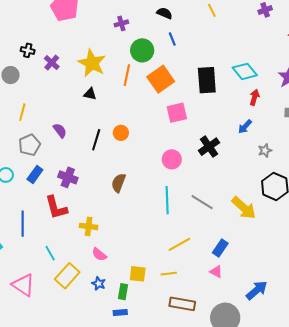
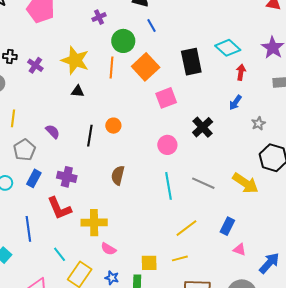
yellow cross: (89, 226) -> (94, 223), size x1.4
pink triangle: (216, 272) -> (240, 250), moved

